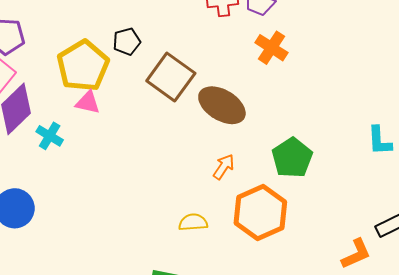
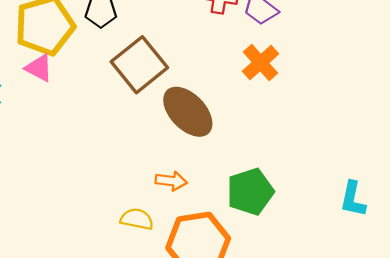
orange arrow: (224, 167) -> (171, 181), turned 48
yellow semicircle: (193, 222) -> (137, 219), moved

